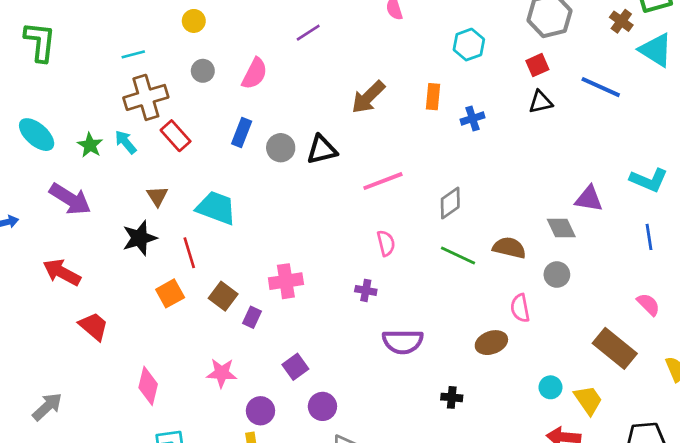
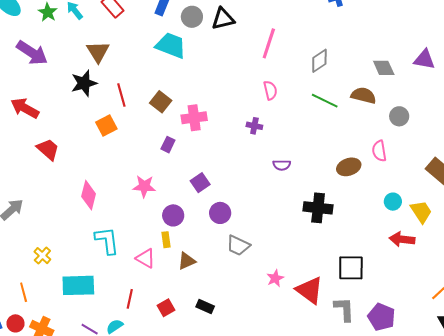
pink line: (383, 181) -> (269, 43), turned -52
brown triangle: (157, 196) -> (98, 52), size x1.4
cyan trapezoid: (216, 208) -> (171, 45), moved
gray diamond: (561, 228) -> (384, 68), moved
brown square: (223, 296) -> (161, 102), moved
pink semicircle: (520, 308) -> (379, 151), moved
purple semicircle: (403, 342) -> (282, 165), size x0.6
black cross: (452, 397) -> (318, 208), size x1.8

